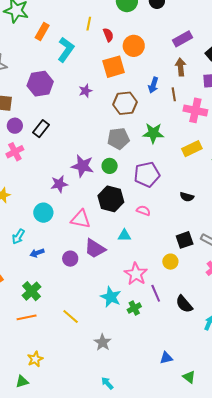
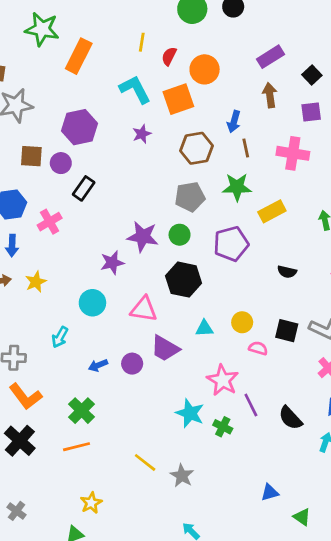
orange rectangle: (42, 32) -> (79, 56), size x1.4
red semicircle: (108, 35) -> (169, 56), turned -128
cyan L-shape: (66, 50) -> (135, 89), moved, turned -60
brown line: (174, 94) -> (246, 148), moved
purple circle: (15, 126) -> (61, 163), moved
yellow rectangle: (192, 149) -> (272, 211), moved
pink semicircle: (143, 211) -> (258, 348), moved
black square: (185, 240) -> (287, 331), turned 36
blue arrow: (37, 253) -> (98, 365), moved
yellow circle: (170, 262) -> (242, 322), moved
green cross: (134, 308) -> (223, 427), turned -32
yellow line: (71, 317) -> (145, 462), moved

